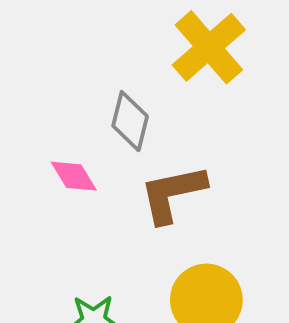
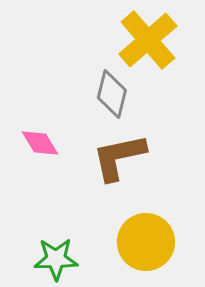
gray diamond: (130, 121) -> (112, 94), moved

